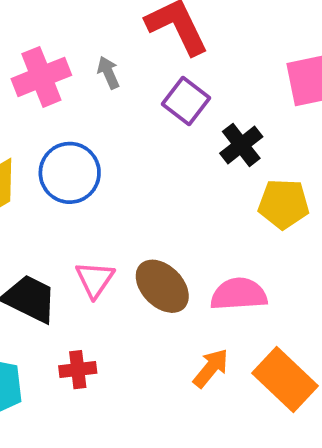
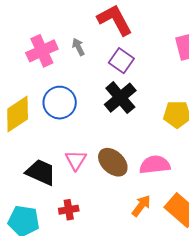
black cross: (241, 145) -> (120, 98), moved, size x1.4

